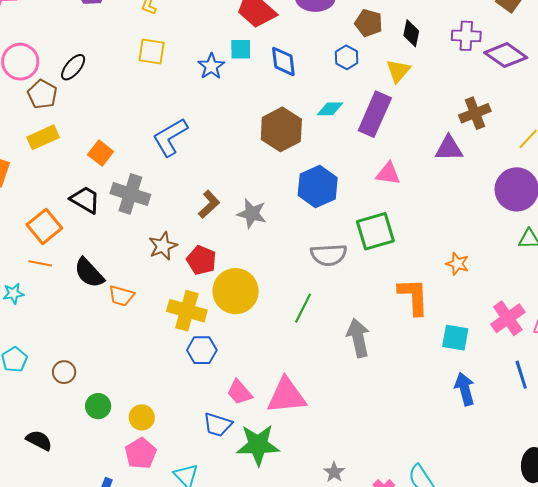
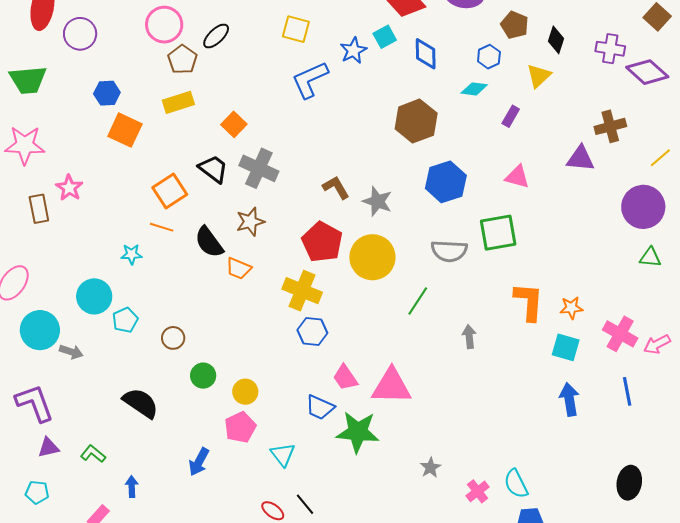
cyan square: (241, 49) -> (385, 37), turned -35
cyan diamond: (330, 109) -> (474, 89), moved
purple rectangle: (375, 114) -> (511, 116), size x0.5
blue L-shape: (170, 137) -> (310, 80), moved
brown L-shape: (209, 204) -> (336, 187), turned -84
brown star: (163, 246) -> (250, 222), moved
red pentagon: (201, 260) -> (322, 242), size x1.4
orange star: (457, 264) -> (571, 308), moved, turned -30
yellow circle: (236, 291) -> (372, 257), moved
pink cross: (508, 318) -> (620, 334), turned -32
gray arrow: (358, 338) -> (469, 337), size x0.6
black semicircle: (39, 440) -> (141, 403), size x1.4

